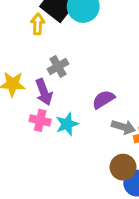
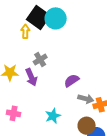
pink cross: (40, 120) -> (14, 113), moved
cyan star: (67, 124) -> (53, 116), moved

